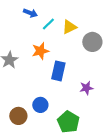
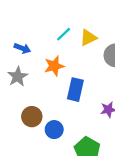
blue arrow: (30, 13) -> (22, 48), moved
brown circle: (18, 116) -> (32, 117), moved

